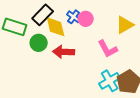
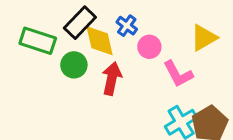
pink circle: (86, 19) -> (149, 47), moved
red arrow: (64, 52) -> (112, 78), turned 100

